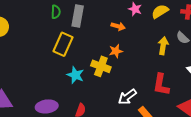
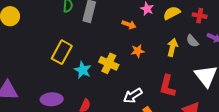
yellow rectangle: (63, 44) -> (62, 52), moved
orange star: (116, 51) -> (138, 51), moved

